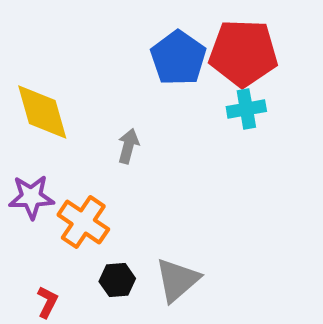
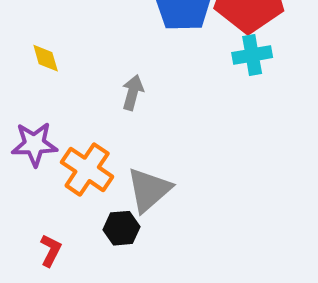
yellow diamond: (42, 112) -> (46, 58), size x0.5
gray triangle: (177, 280) -> (149, 190), moved

